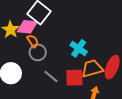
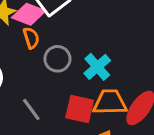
gray circle: (38, 52) -> (57, 59), moved
gray line: (51, 77) -> (31, 110), moved

